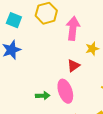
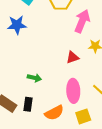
pink ellipse: (65, 91) -> (73, 91), moved

